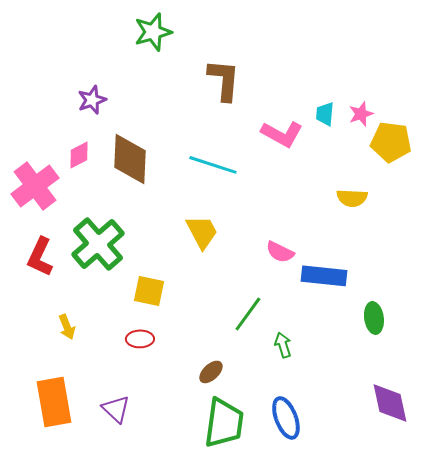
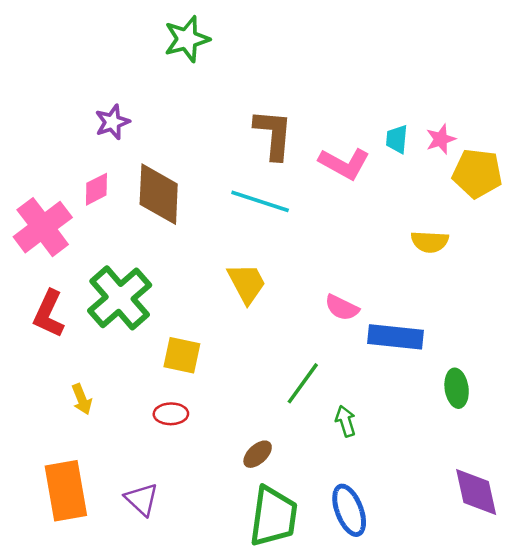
brown L-shape: (224, 80) -> (273, 134), moved

